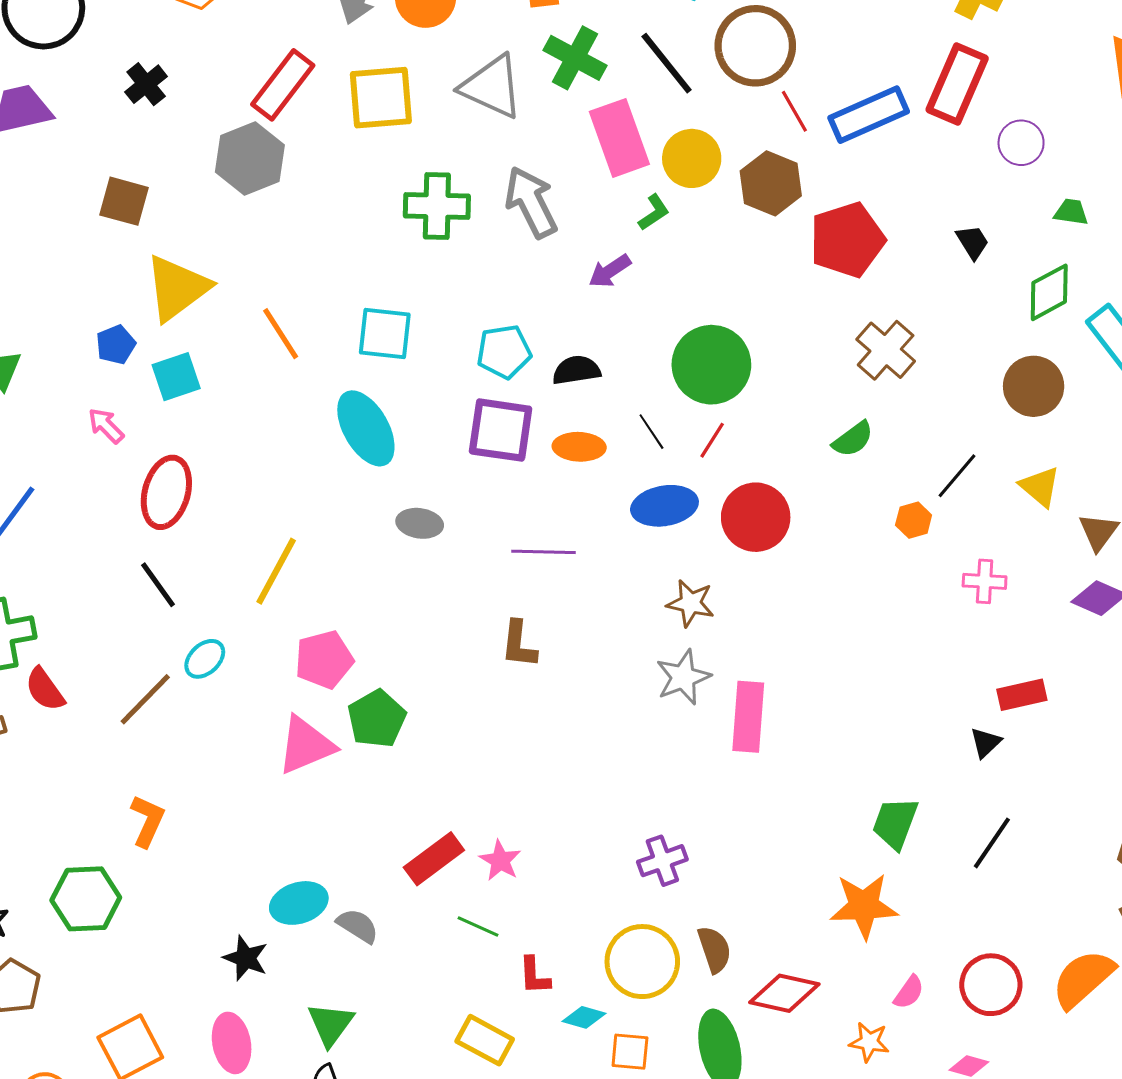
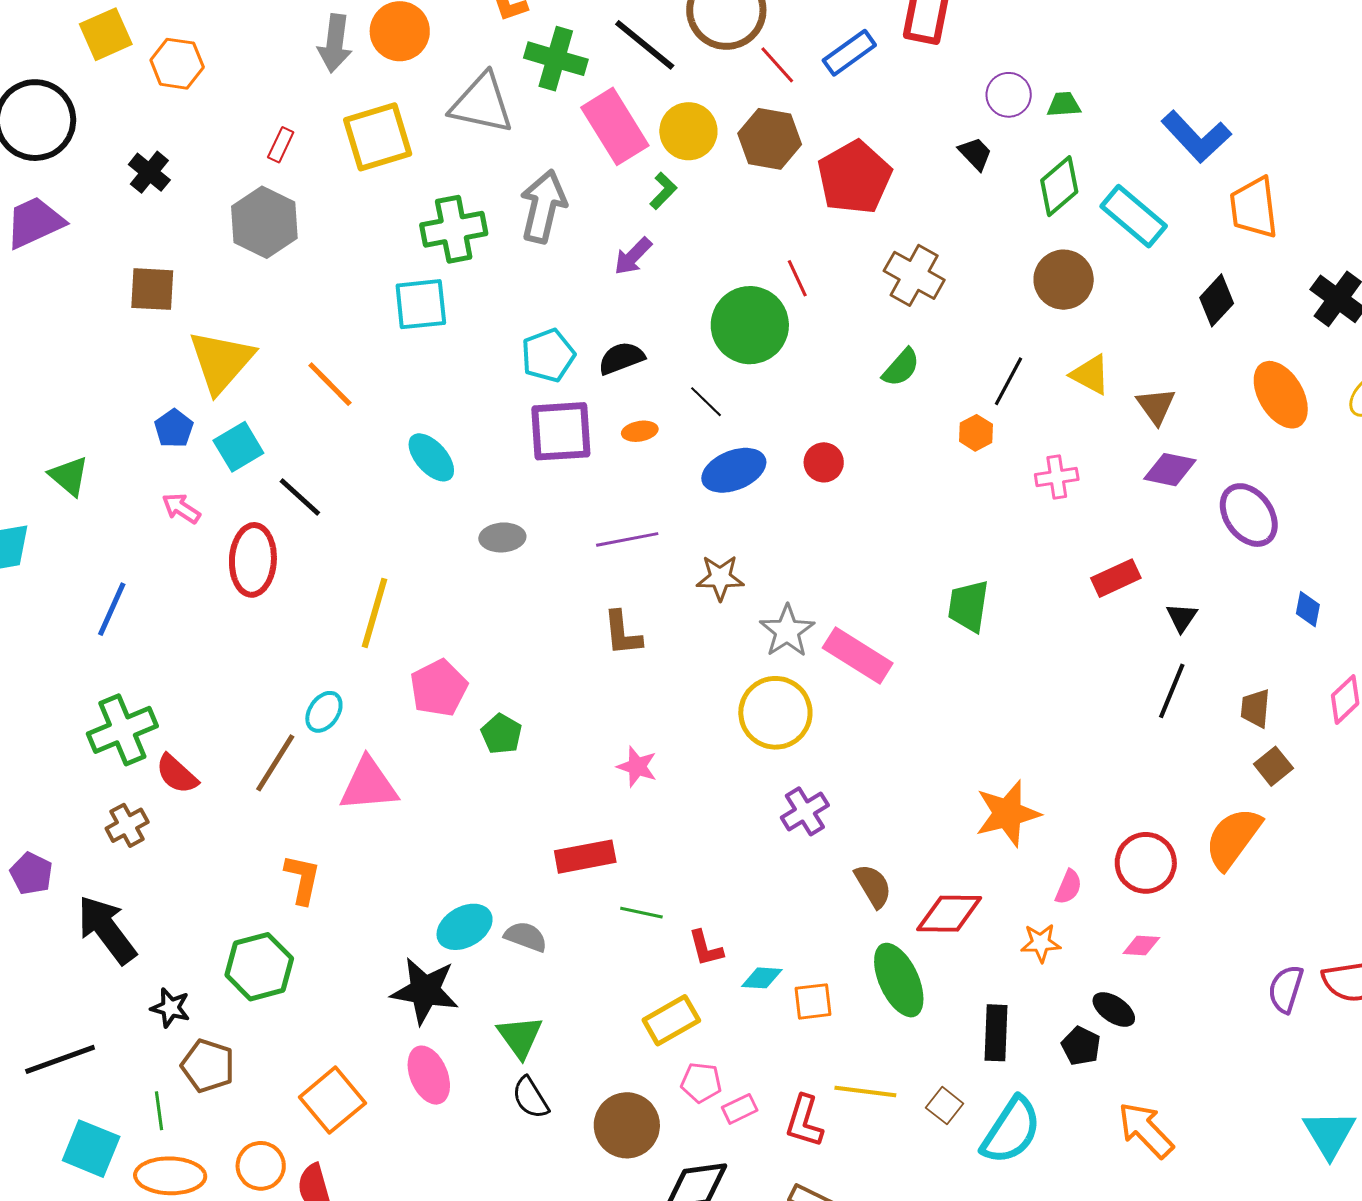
red rectangle: (283, 85) -> (281, 145), size x0.5
blue rectangle: (869, 115) -> (849, 53), size x0.7
purple circle: (1021, 143) -> (1009, 95), moved
gray arrow: (531, 202) -> (543, 206), turned 52
cyan square: (385, 334) -> (421, 304), moved
cyan ellipse: (366, 428) -> (431, 457), size x0.7
red line: (712, 440) -> (797, 278), moved, turned -45
orange ellipse: (579, 447) -> (640, 431), size x0.7
red circle: (756, 517) -> (824, 462), size x0.6
black line: (158, 585) -> (300, 497), moved
brown star: (691, 603) -> (720, 578), moved
pink rectangle: (748, 717) -> (858, 656), turned -50
green pentagon: (377, 719) -> (501, 734), size x0.7
black triangle: (985, 743) -> (1182, 617), moved
pink triangle: (306, 745) -> (369, 785), moved, turned 30
green trapezoid: (895, 823) -> (968, 606), moved
black line: (992, 843) -> (1172, 691), moved
red rectangle: (434, 859) -> (585, 857), turned 38
pink star: (500, 861) -> (637, 767), moved
black star: (246, 958) -> (425, 991), size x1.5
yellow circle: (642, 962) -> (775, 713), moved
yellow rectangle: (485, 1040) -> (671, 1020), turned -46

